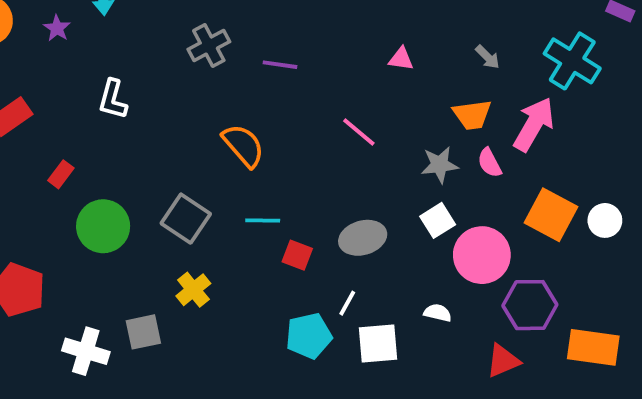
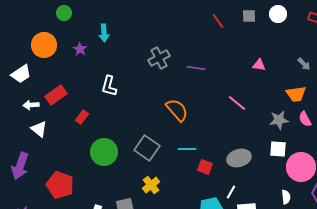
red rectangle: (61, 174) -> (82, 117), moved
white square: (438, 220) -> (278, 149), turned 36
white semicircle: (438, 313) -> (286, 197), moved, turned 72

